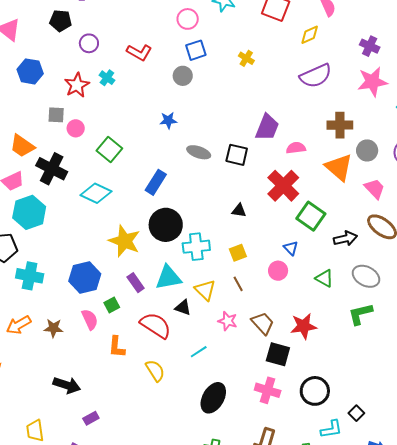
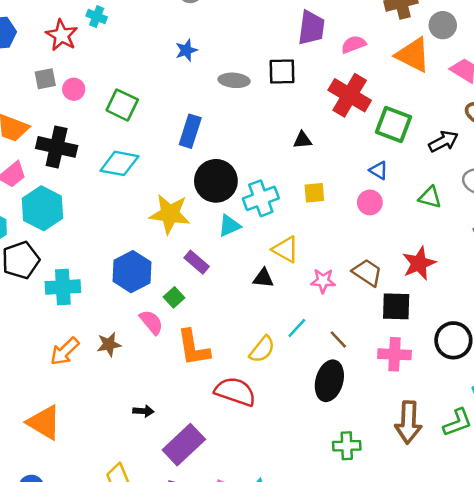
yellow square: (238, 253) -> (314, 193), turned 30
cyan triangle: (168, 278) -> (229, 226), moved, size x0.7
brown line: (238, 284) -> (338, 340), moved
red semicircle: (156, 325) -> (235, 392), moved
orange L-shape: (117, 347) -> (193, 348), size x1.4
yellow semicircle: (155, 371) -> (262, 349), moved, turned 85
black arrow: (67, 385) -> (143, 411), size x0.6
purple rectangle: (91, 418) -> (184, 445), size x2.0

